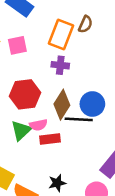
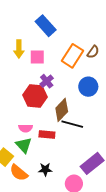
purple cross: (60, 65) -> (47, 81), moved, turned 32
blue circle: (92, 104) -> (88, 87), moved
pink semicircle: (38, 125) -> (26, 128), moved
green triangle: (21, 131) -> (24, 145), moved, turned -42

